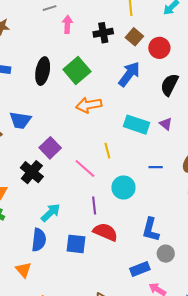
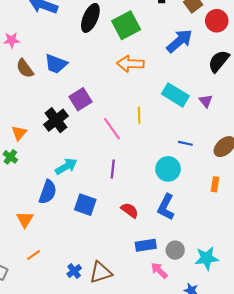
cyan circle: (124, 188) -> (168, 169), moved
red semicircle: (105, 232) -> (130, 210), moved, size x0.7
gray circle: (166, 254) -> (175, 250), moved

